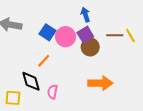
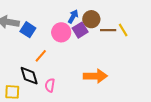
blue arrow: (85, 15) -> (73, 16), moved, turned 48
blue square: (48, 32) -> (28, 30), moved
brown circle: (90, 47) -> (91, 19), moved

